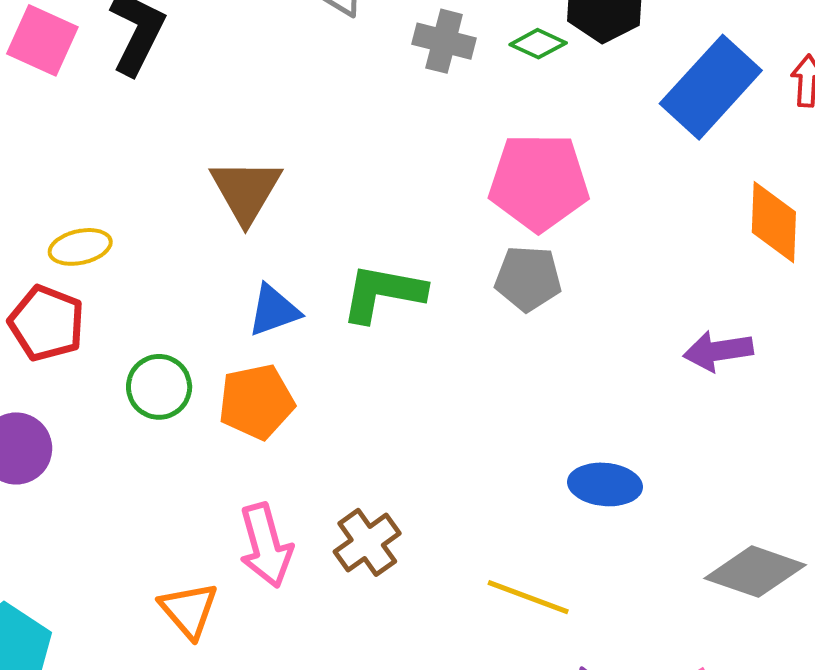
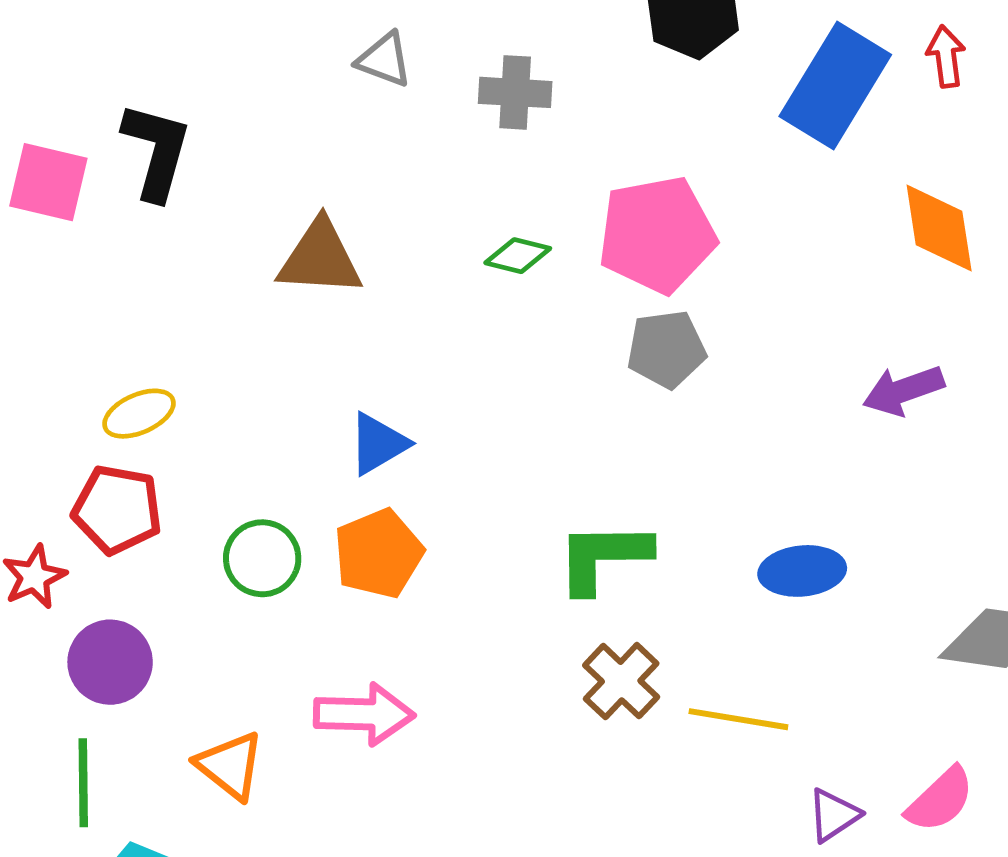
green diamond: (538, 44) -> (518, 256), moved
brown triangle: (246, 191) -> (320, 258), moved, turned -46
green L-shape: (383, 293) -> (603, 557), moved
brown cross: (367, 542) -> (621, 681), moved
pink arrow: (266, 545) -> (364, 714), moved, turned -62
orange triangle: (189, 610) -> (230, 765), moved

